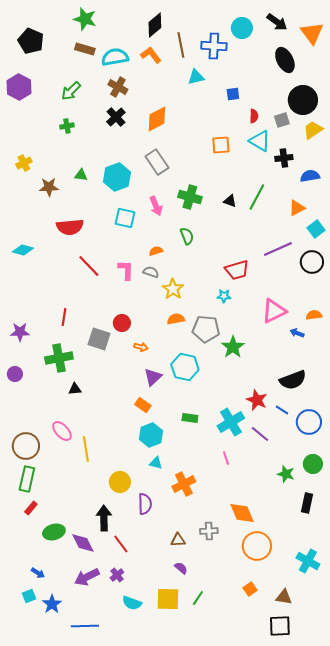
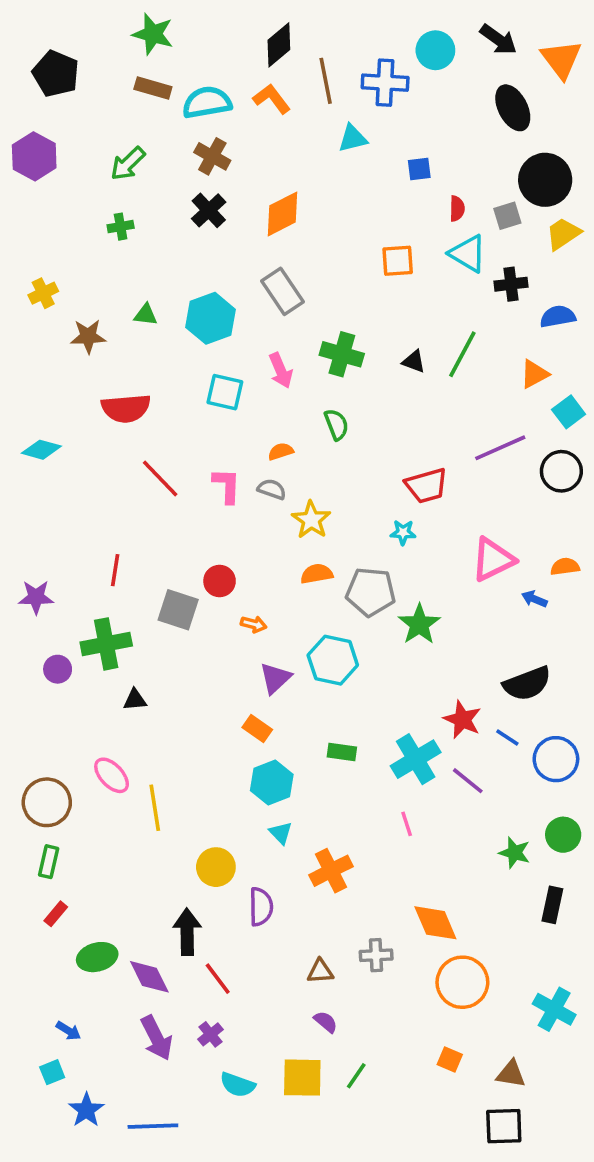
purple circle: (15, 374) -> (58, 669), moved
cyan triangle: (156, 463) -> (281, 833), turned 32
green rectangle: (27, 479) -> (49, 862), size x0.7
purple arrow: (87, 577) -> (157, 1038), turned -90
orange square: (250, 589) -> (450, 1060), turned -32
blue star: (52, 604) -> (86, 1110), moved

